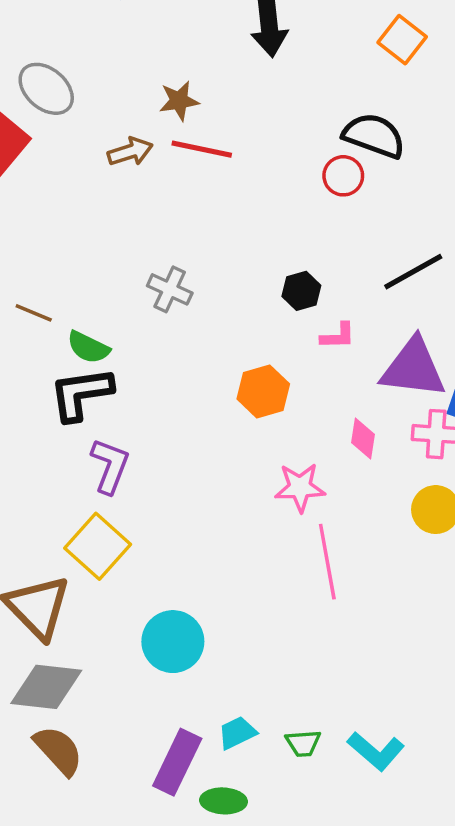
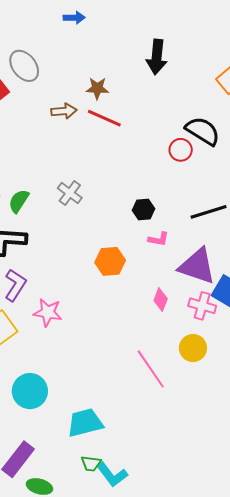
green semicircle: (88, 347) -> (19, 201), moved, turned 85
pink star: (300, 487) -> (48, 312), moved
pink line: (327, 562) -> (151, 369), moved, turned -36
cyan trapezoid: (237, 733) -> (85, 423), moved, size x1.6
cyan L-shape: (376, 751) -> (112, 475), moved

